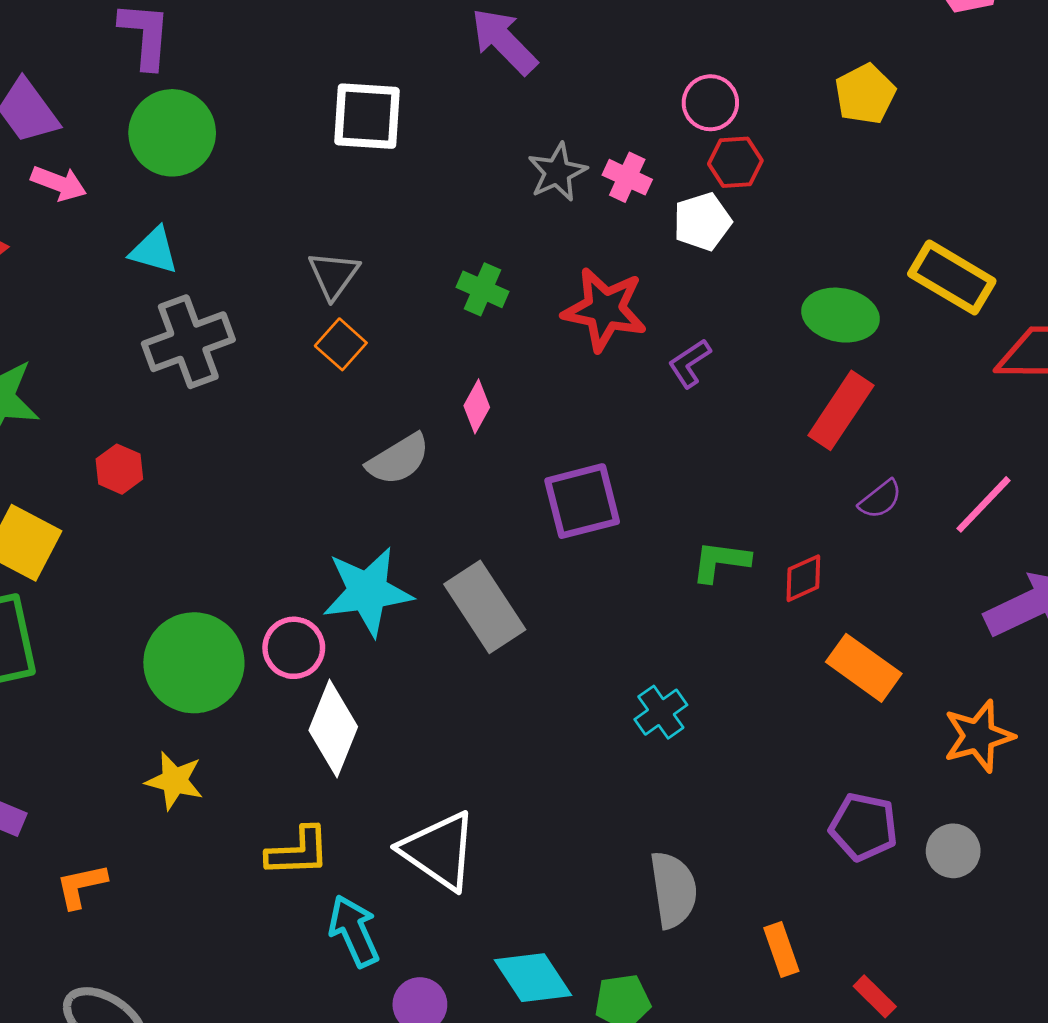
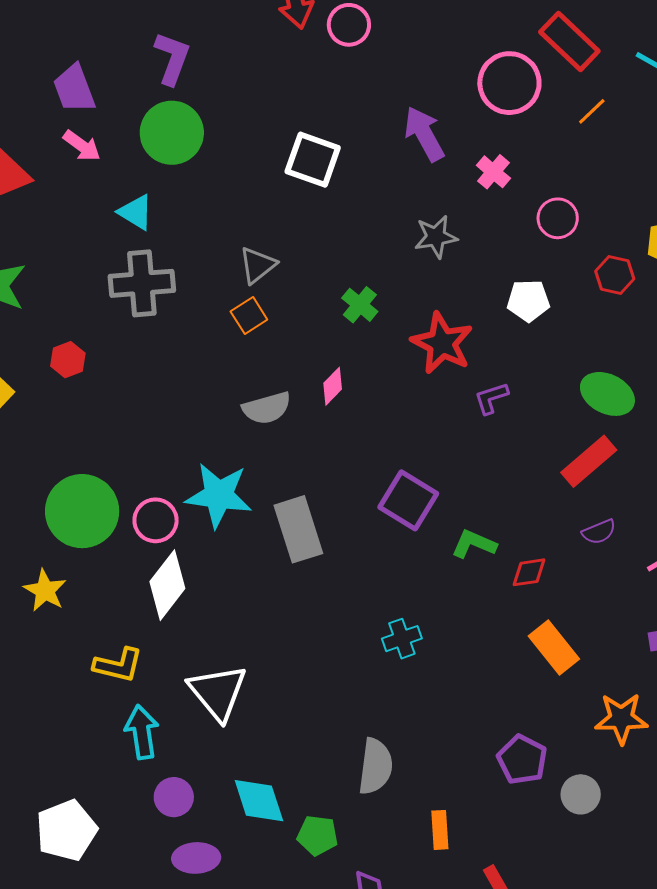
red hexagon: (735, 162) -> (615, 275), moved
pink cross: (627, 177) -> (493, 172), moved
purple square: (582, 501) -> (408, 500), moved, turned 30

